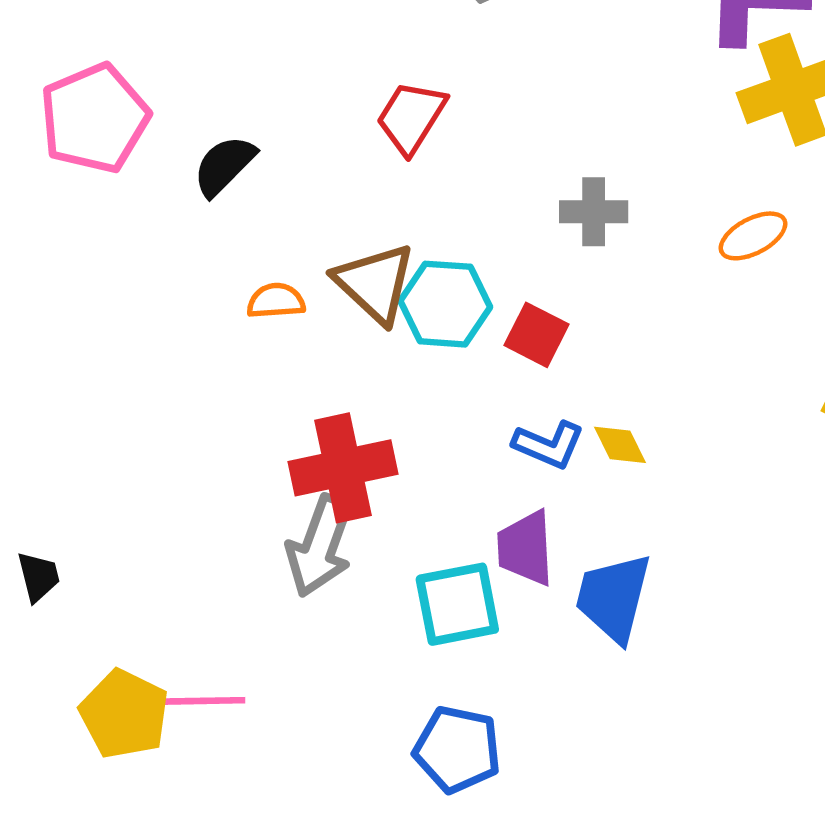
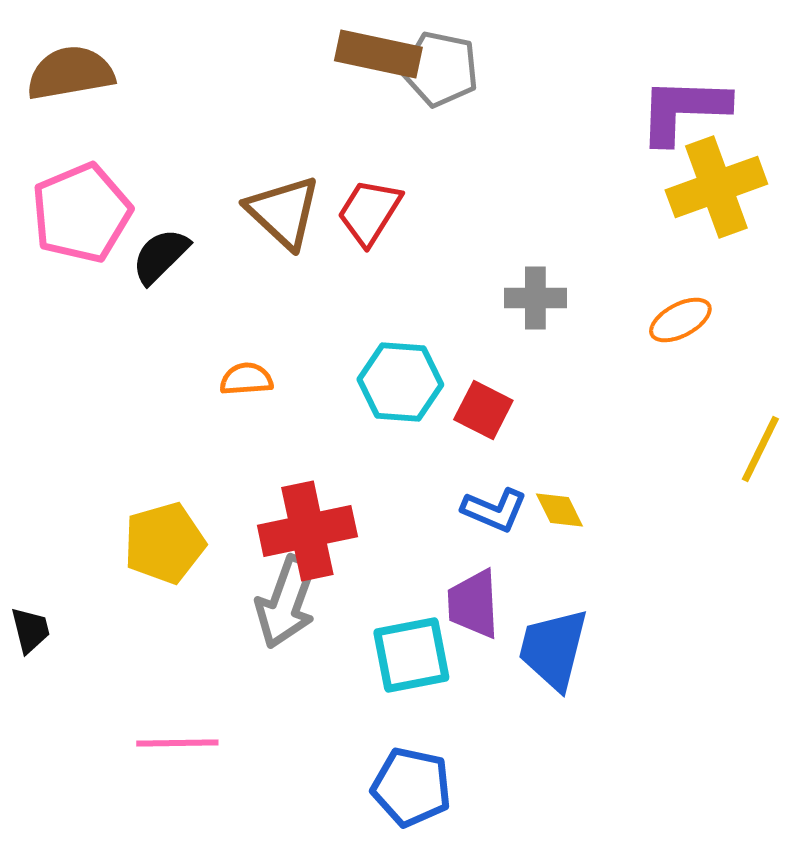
black semicircle: (224, 166) -> (160, 256), moved
brown triangle: (375, 283) -> (283, 212), moved
yellow pentagon: (124, 714) -> (164, 543), moved, turned 30

